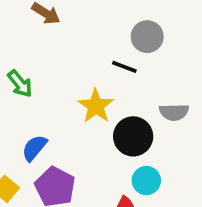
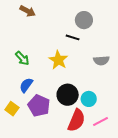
green arrow: (20, 84) -> (22, 58), moved
black circle: (133, 136) -> (68, 95), moved

